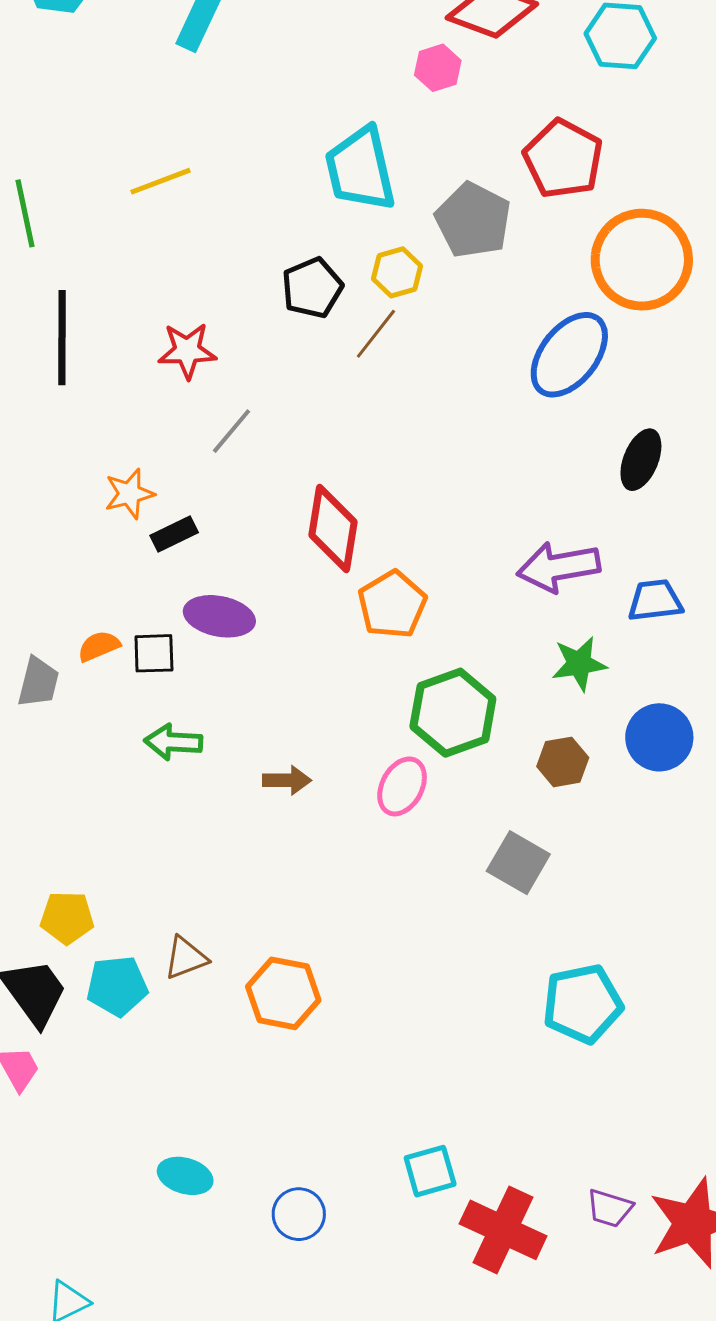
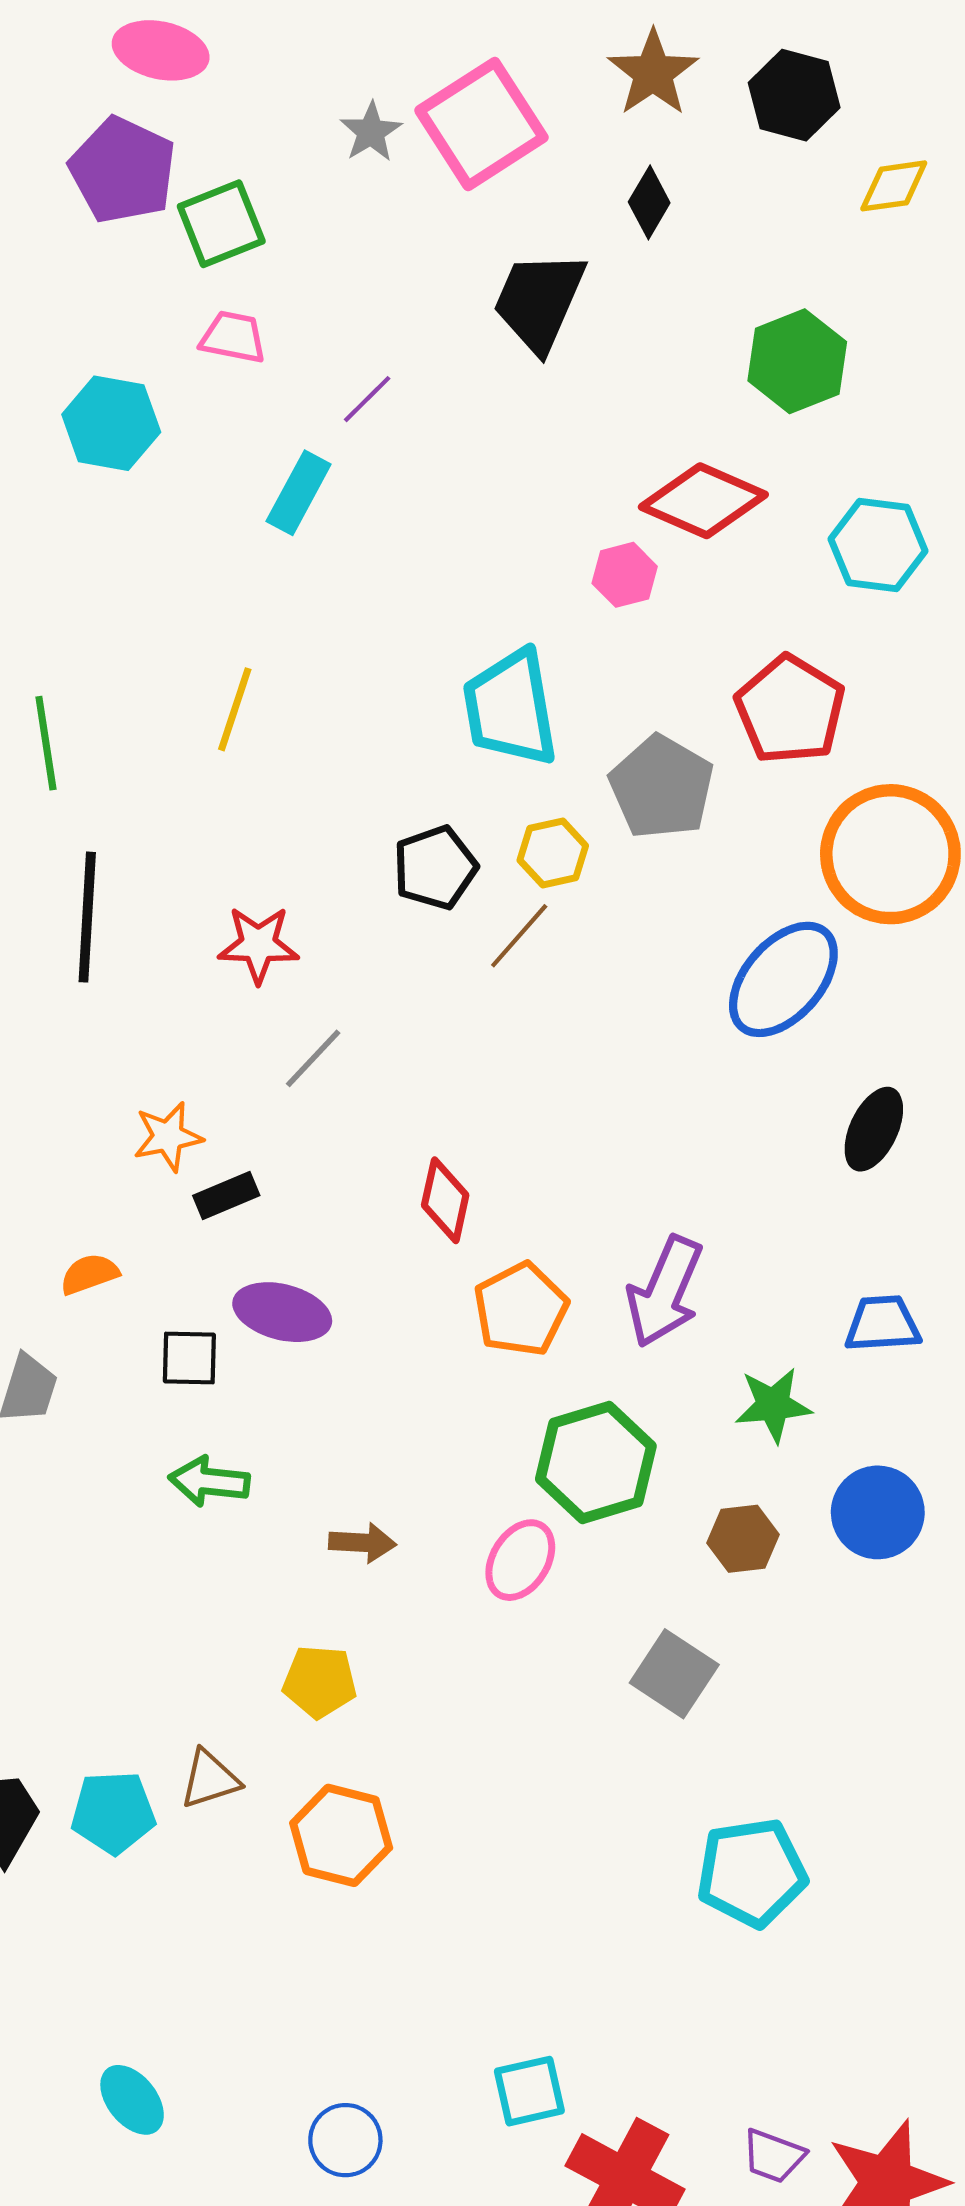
yellow line: (161, 181) -> (235, 709), turned -54
red diamond: (333, 528) -> (445, 1200), size x0.7
purple arrow: (559, 567) -> (665, 1292), moved, turned -60
orange semicircle: (99, 646) -> (89, 1274), moved
yellow pentagon: (67, 918) -> (320, 1682), moved
cyan ellipse: (185, 1176) -> (132, 2100), moved, turned 32

